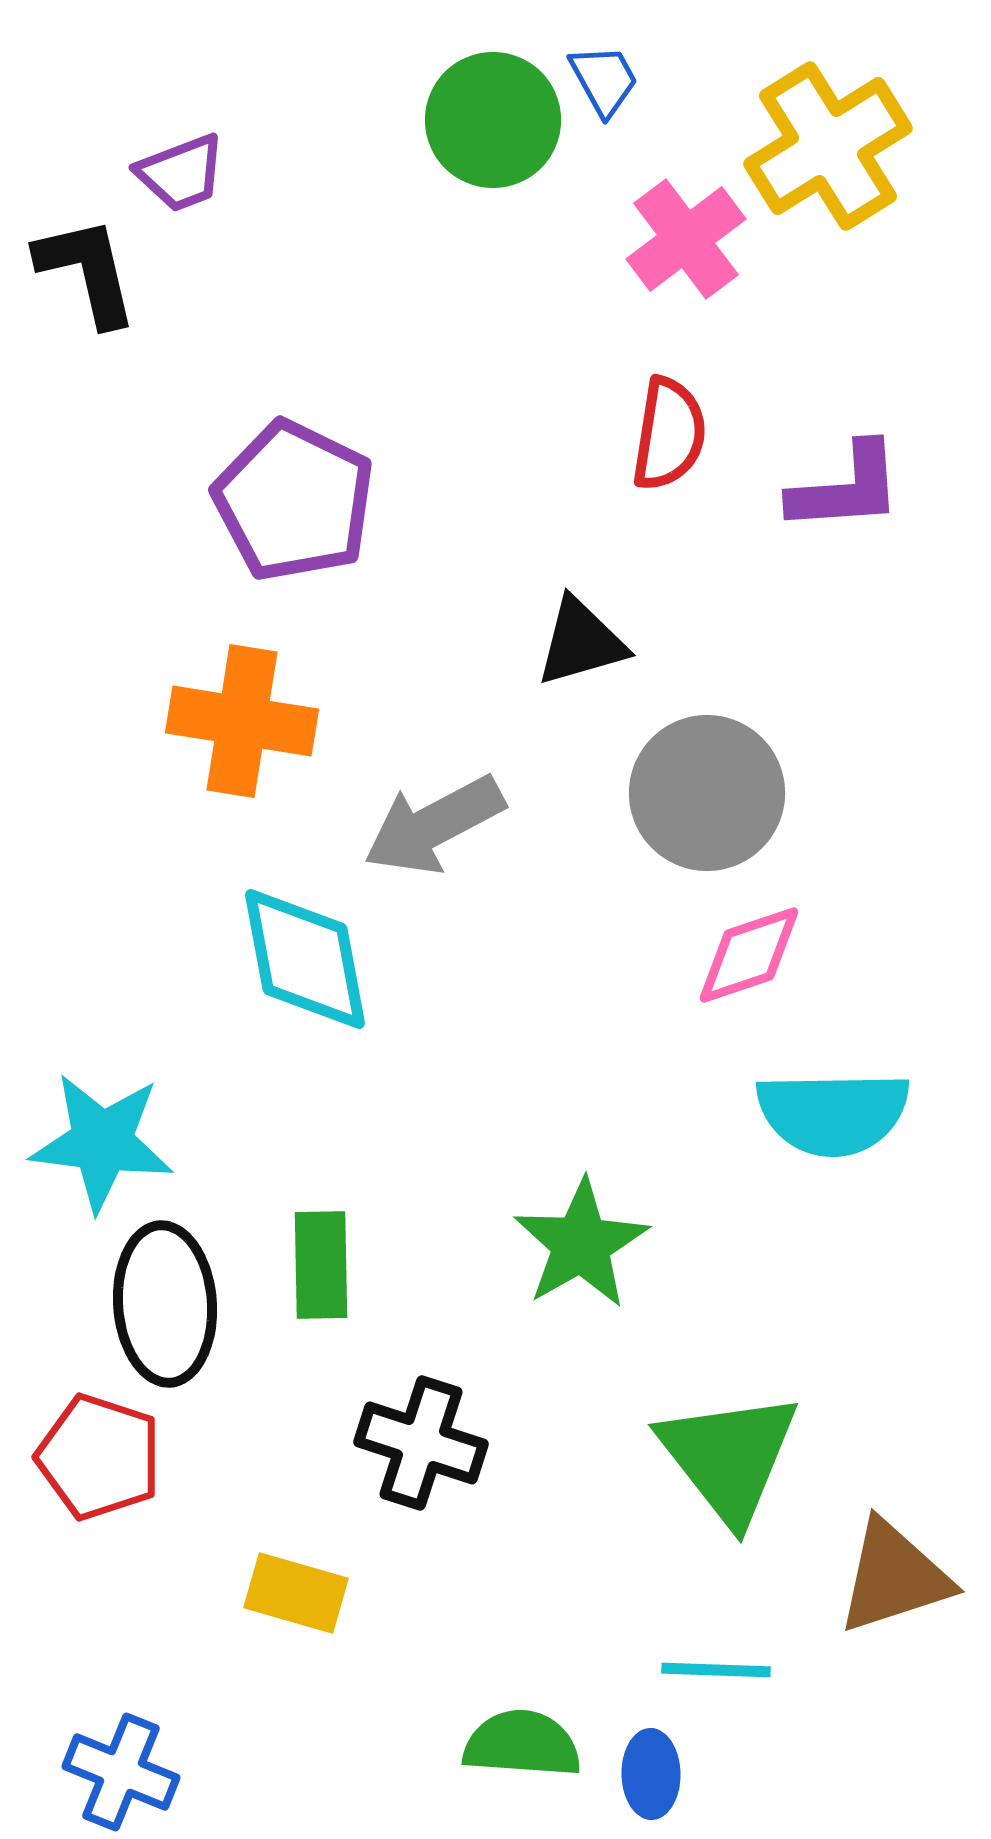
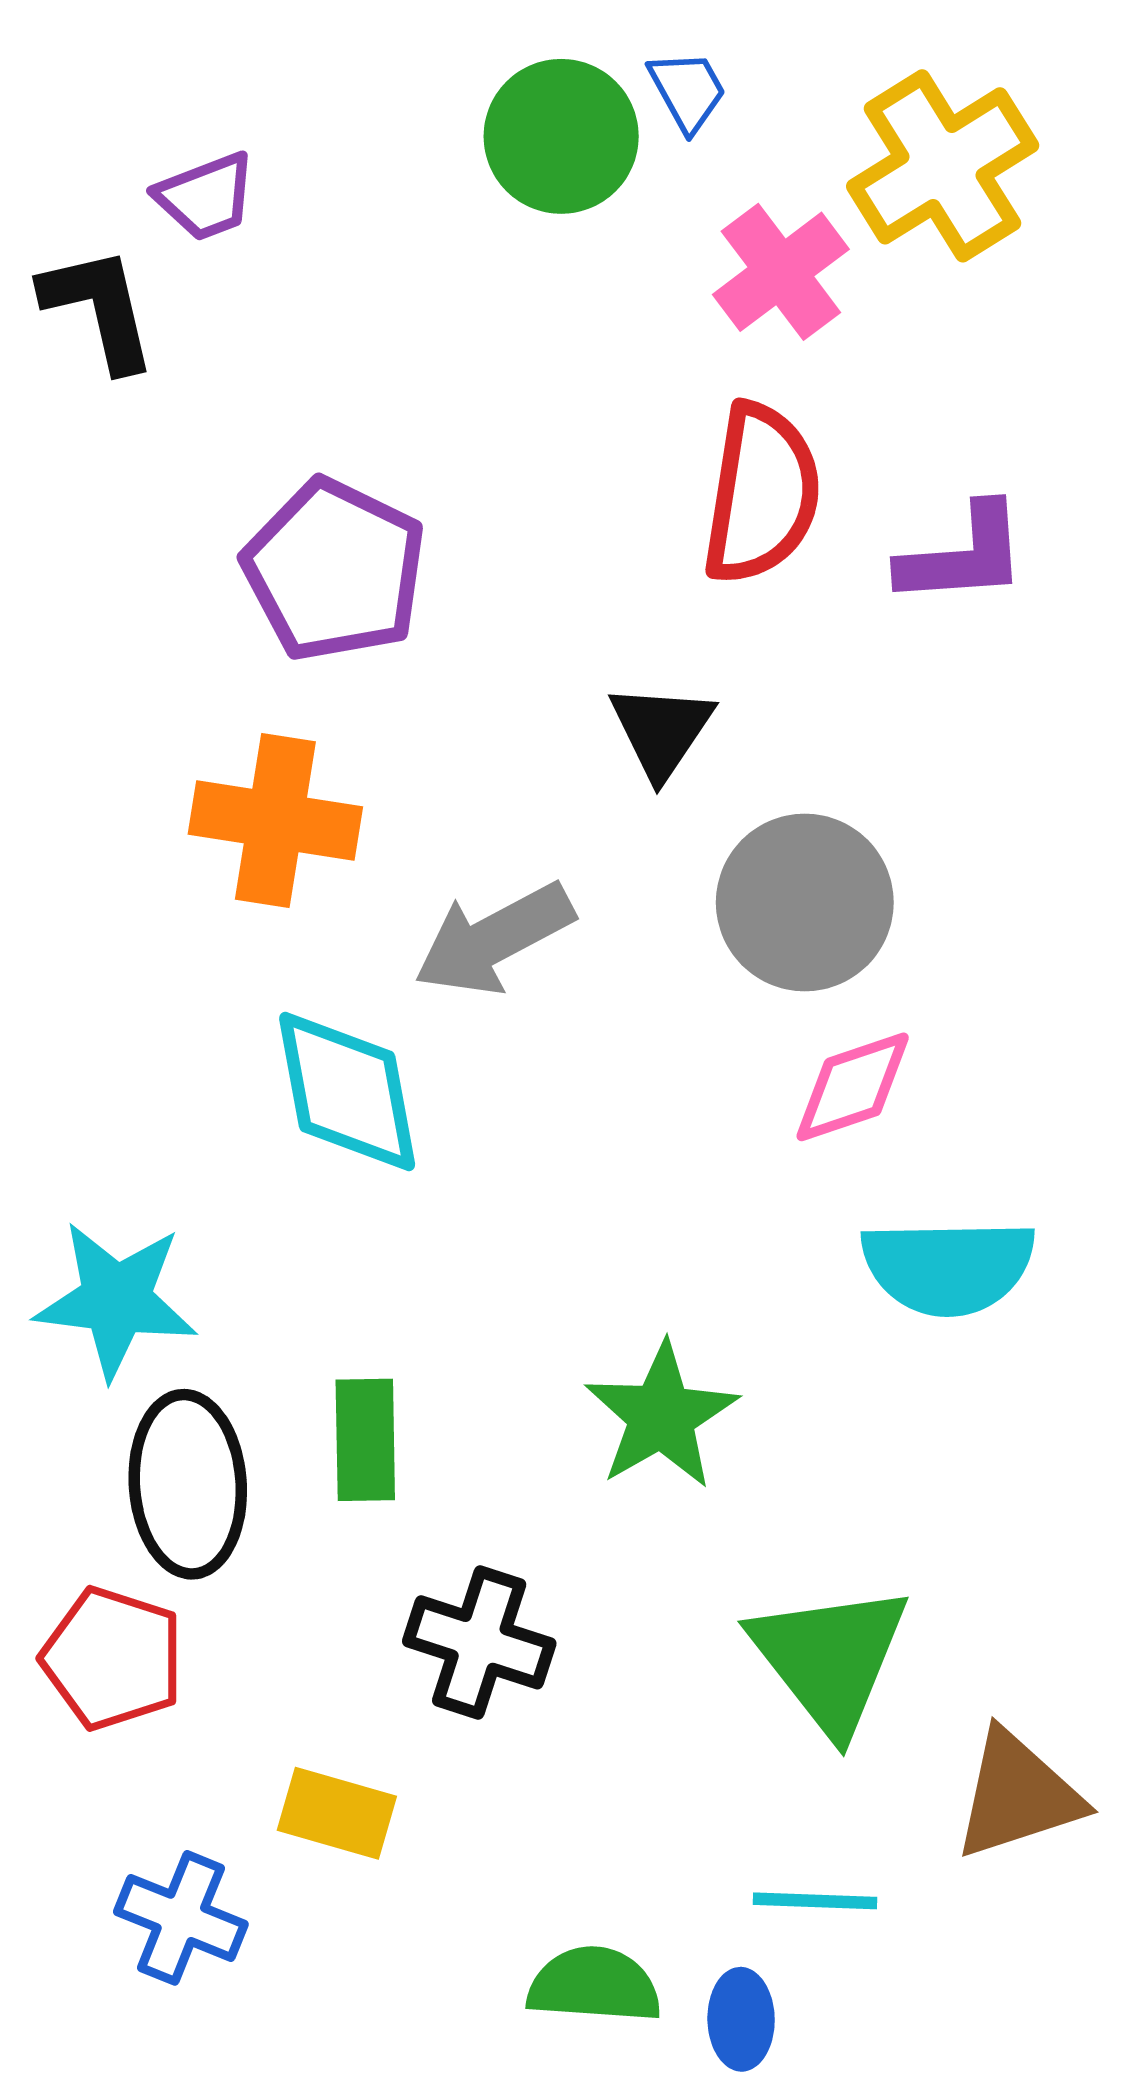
red semicircle: (669, 434) -> (762, 494), size x1.4
black triangle: (581, 642) -> (661, 731), turned -40
blue cross: (121, 1772) -> (181, 1918), moved

